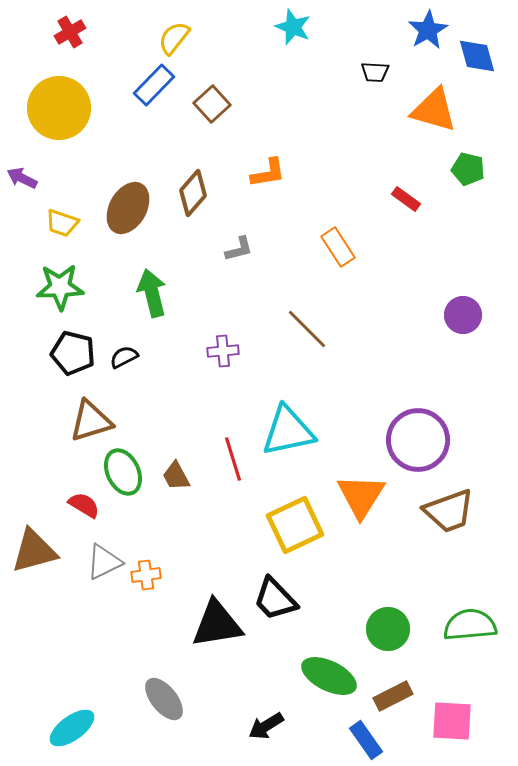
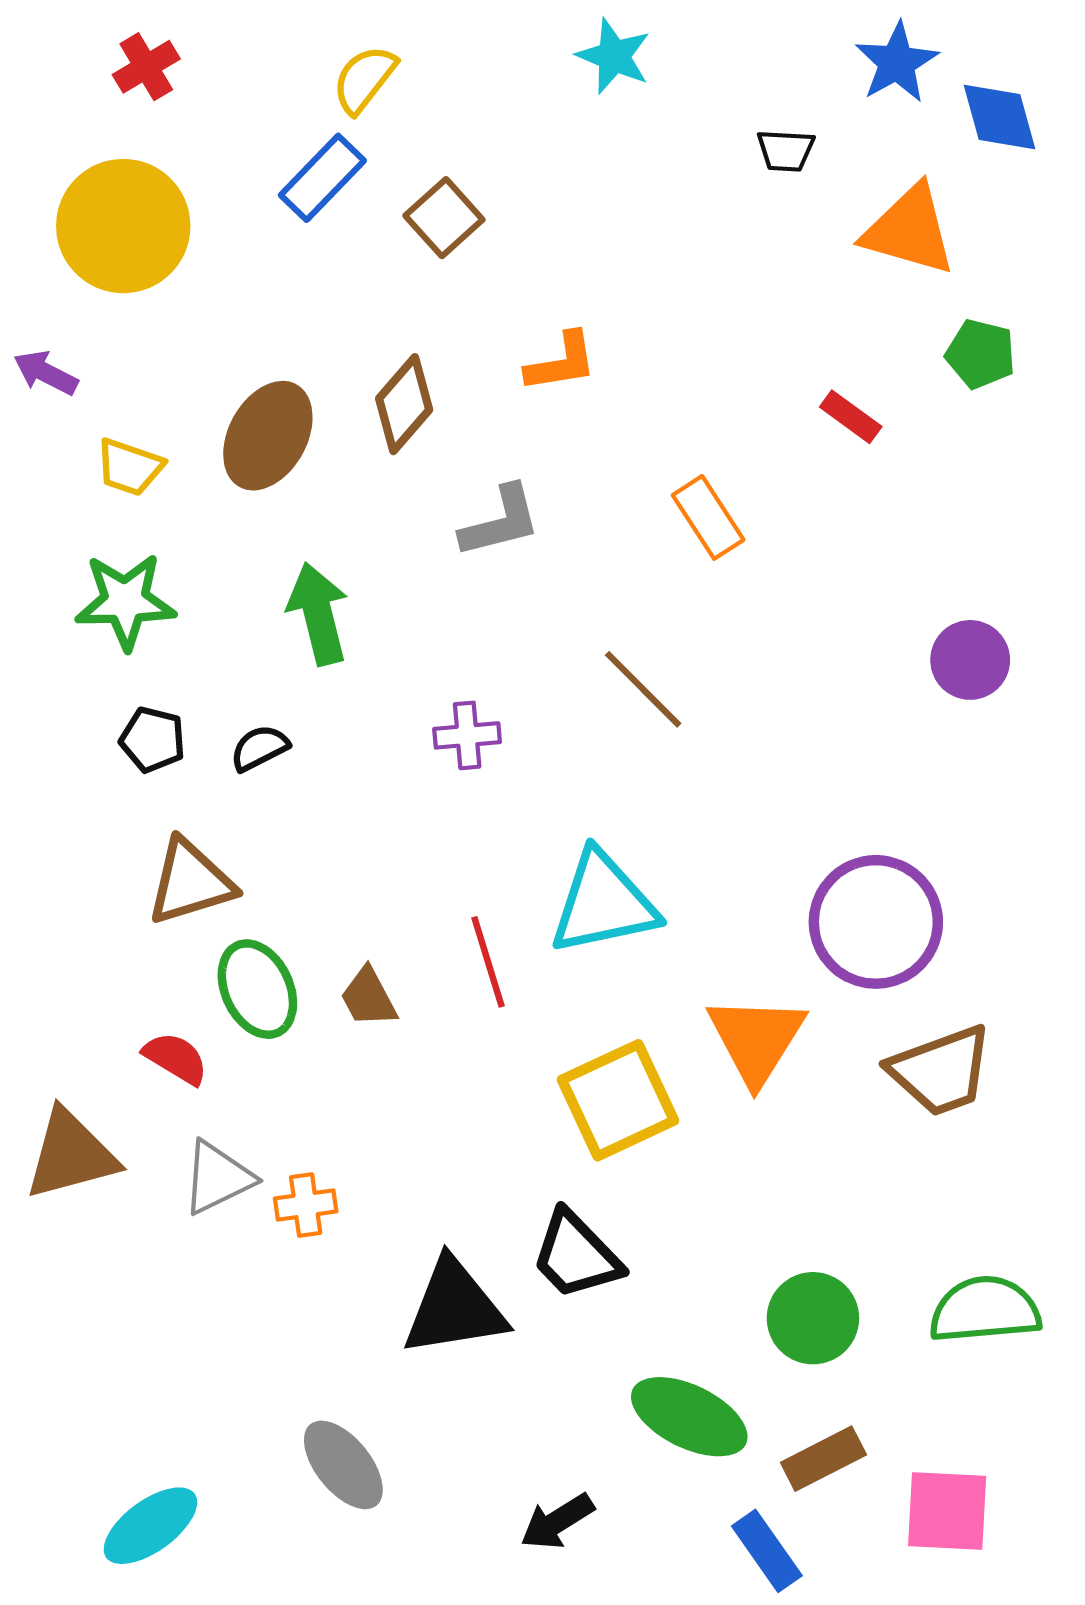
gray L-shape: (239, 249) -> (501, 522), size x1.4
black pentagon: (73, 353) -> (153, 740), size x0.7

